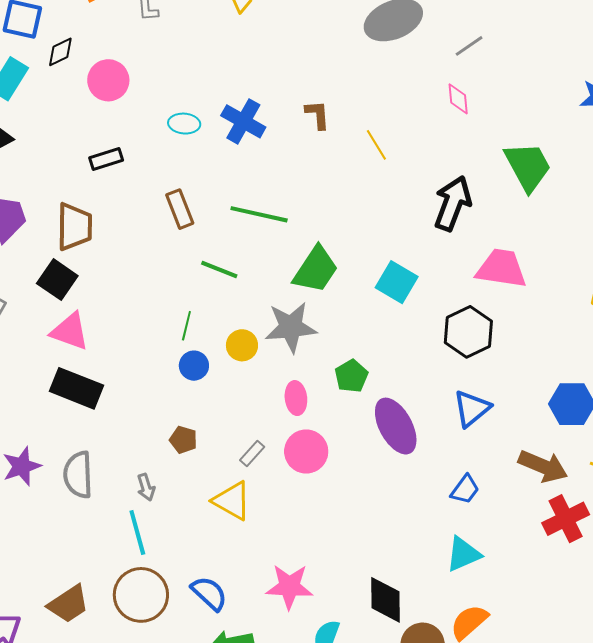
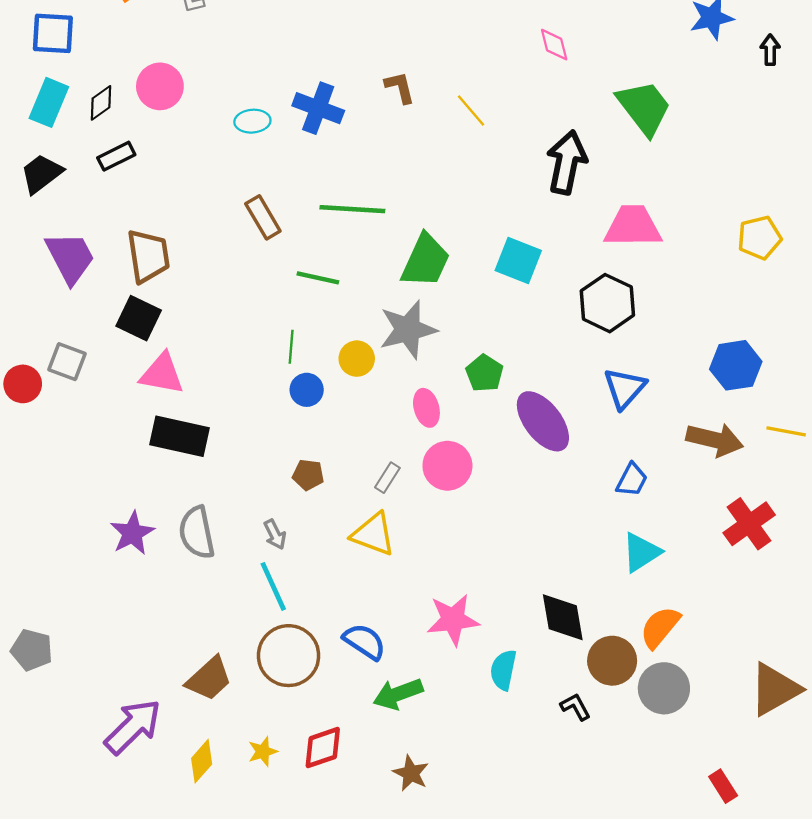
black diamond: (60, 52) -> (101, 103), moved
black rectangle: (106, 159) -> (116, 156), moved
red cross: (566, 519) -> (749, 524), moved

